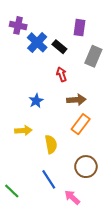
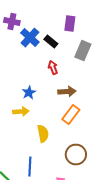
yellow arrow: (23, 131) -> (21, 112), moved
blue line: (49, 179) -> (30, 167), moved, turned 36

